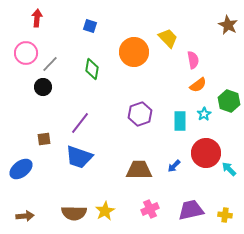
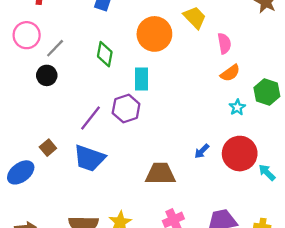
purple hexagon: (140, 114) -> (126, 109), moved
cyan rectangle: (180, 121) -> (141, 79), moved
brown square: (44, 139) -> (48, 148), moved, turned -32
blue arrow: (174, 166) -> (202, 151), moved

